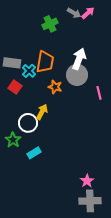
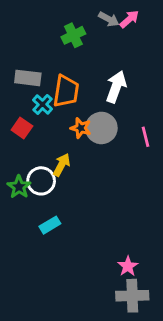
gray rectangle: (12, 63) -> (28, 78), moved
gray circle: (77, 75) -> (101, 128), moved
green star: (13, 140) -> (19, 187), moved

